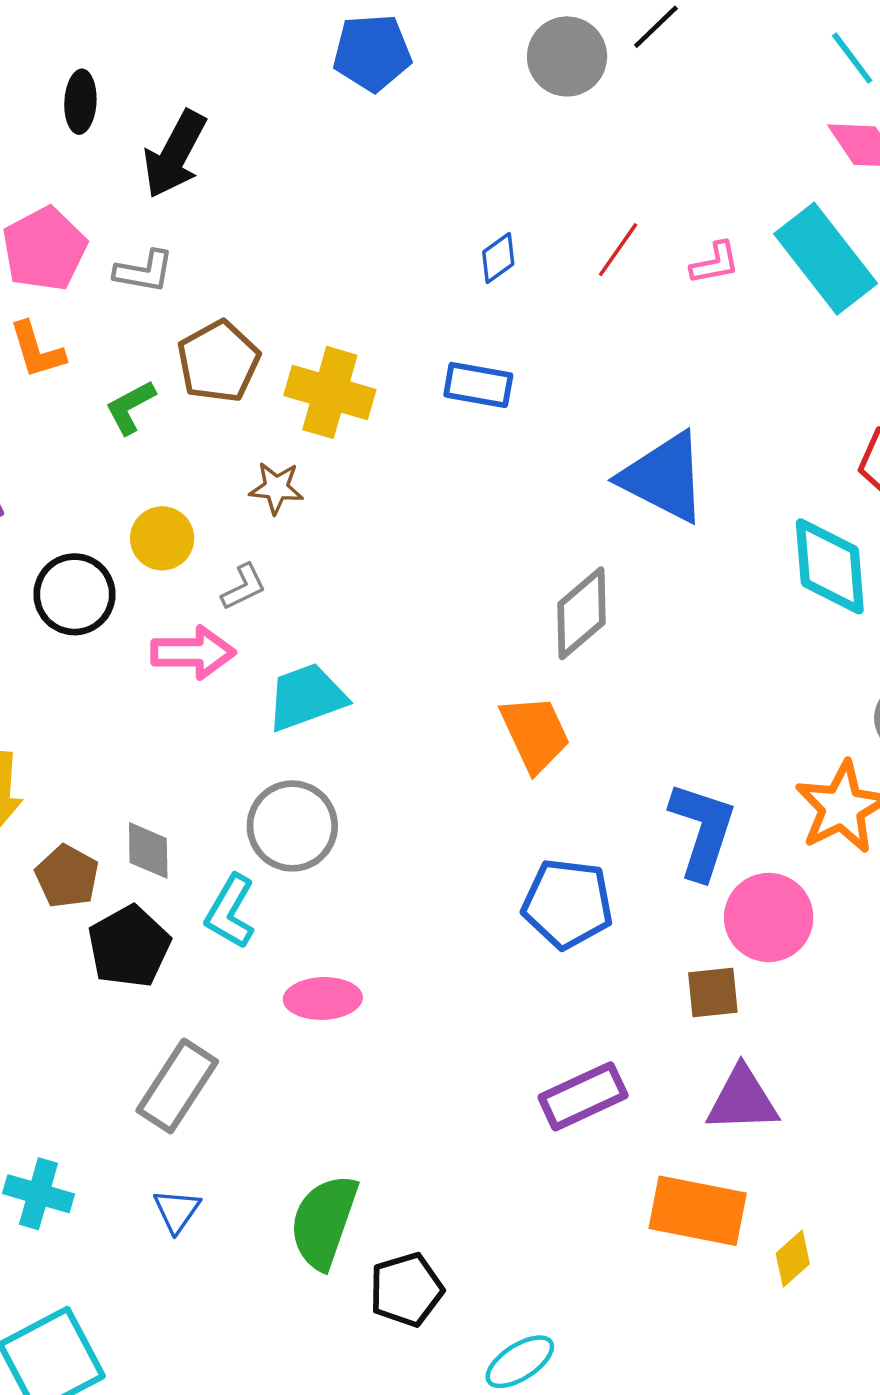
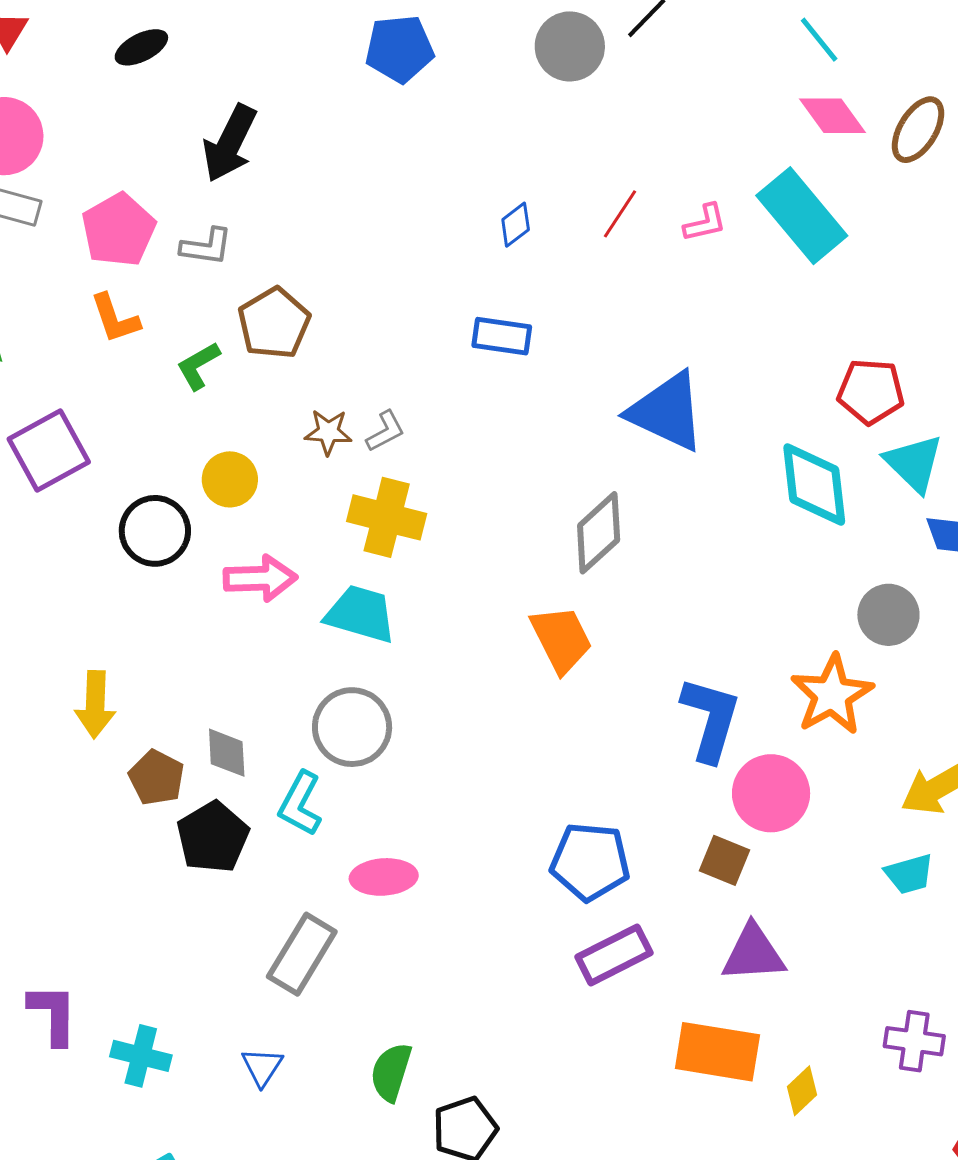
black ellipse: (80, 102) -> (141, 47), moved, turned 62
yellow cross: (330, 392) -> (387, 517), moved
gray L-shape: (244, 587) -> (385, 431), moved
cyan trapezoid: (306, 697) -> (361, 614), turned 38
blue pentagon: (568, 904) -> (590, 862), moved
brown square: (713, 992) -> (724, 860), turned 30
gray rectangle: (177, 1086) -> (302, 954), moved
green semicircle: (324, 1222) -> (391, 1072), size x0.7

